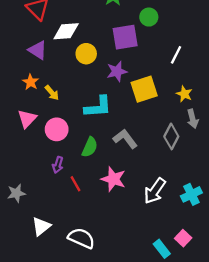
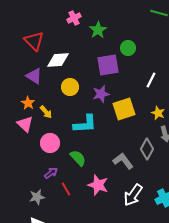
yellow circle: (86, 54) -> (70, 87), moved
pink triangle: (27, 119) -> (25, 124), moved, turned -30
gray L-shape: (125, 139) -> (123, 161), moved
green semicircle: (90, 147) -> (78, 158), turned -66
purple arrow: (58, 165) -> (51, 173), turned -144
gray star: (16, 193) -> (37, 197), moved

